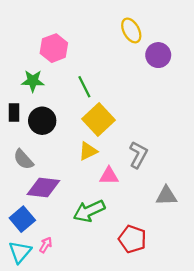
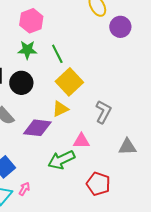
green star: (33, 81) -> (27, 50), moved
pink triangle: (109, 176) -> (81, 141), moved
purple diamond: (43, 188) -> (37, 128), moved

